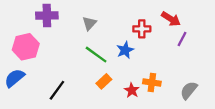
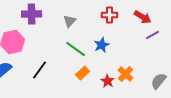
red cross: (142, 29) -> (110, 15), moved
purple line: (182, 39) -> (153, 35), turned 32
orange cross: (152, 82) -> (126, 74), turned 35
black line: (57, 90) -> (40, 70), moved

